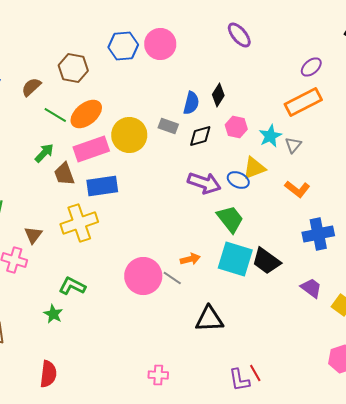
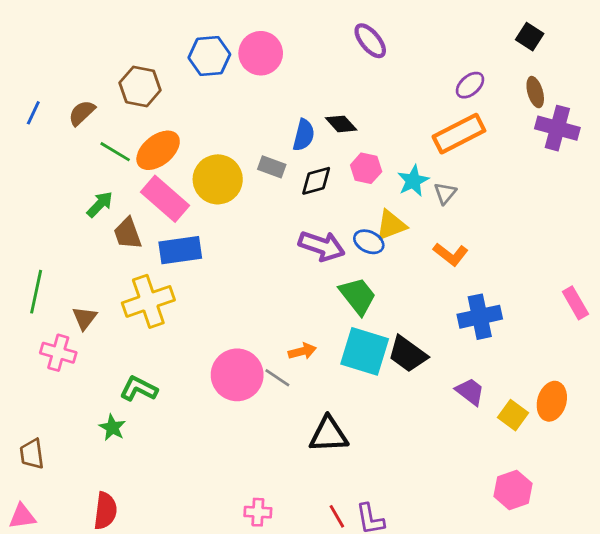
black diamond: (218, 95) -> (341, 124), turned -75
pink rectangle: (91, 149) -> (165, 199), turned 60
red line: (255, 373) -> (337, 516), moved

